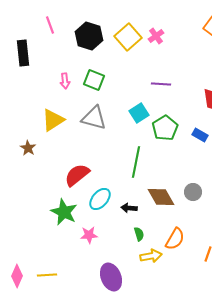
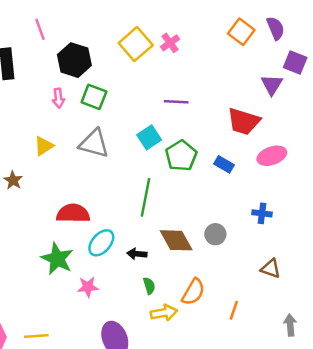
black hexagon: (89, 36) -> (74, 60), moved
yellow triangle: (53, 120) -> (44, 146), size x0.7
red semicircle: (77, 175) -> (73, 213), turned 40

